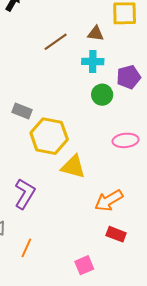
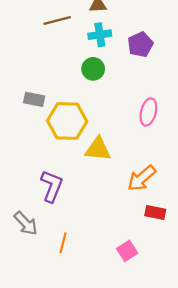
brown line: (56, 42) -> (57, 20), turned 30
green circle: (102, 95) -> (93, 69), moved
pink ellipse: (126, 140) -> (148, 112), turned -60

